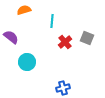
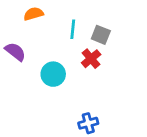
gray square: (87, 38) -> (101, 35), moved
cyan circle: (27, 62) -> (53, 74), moved

